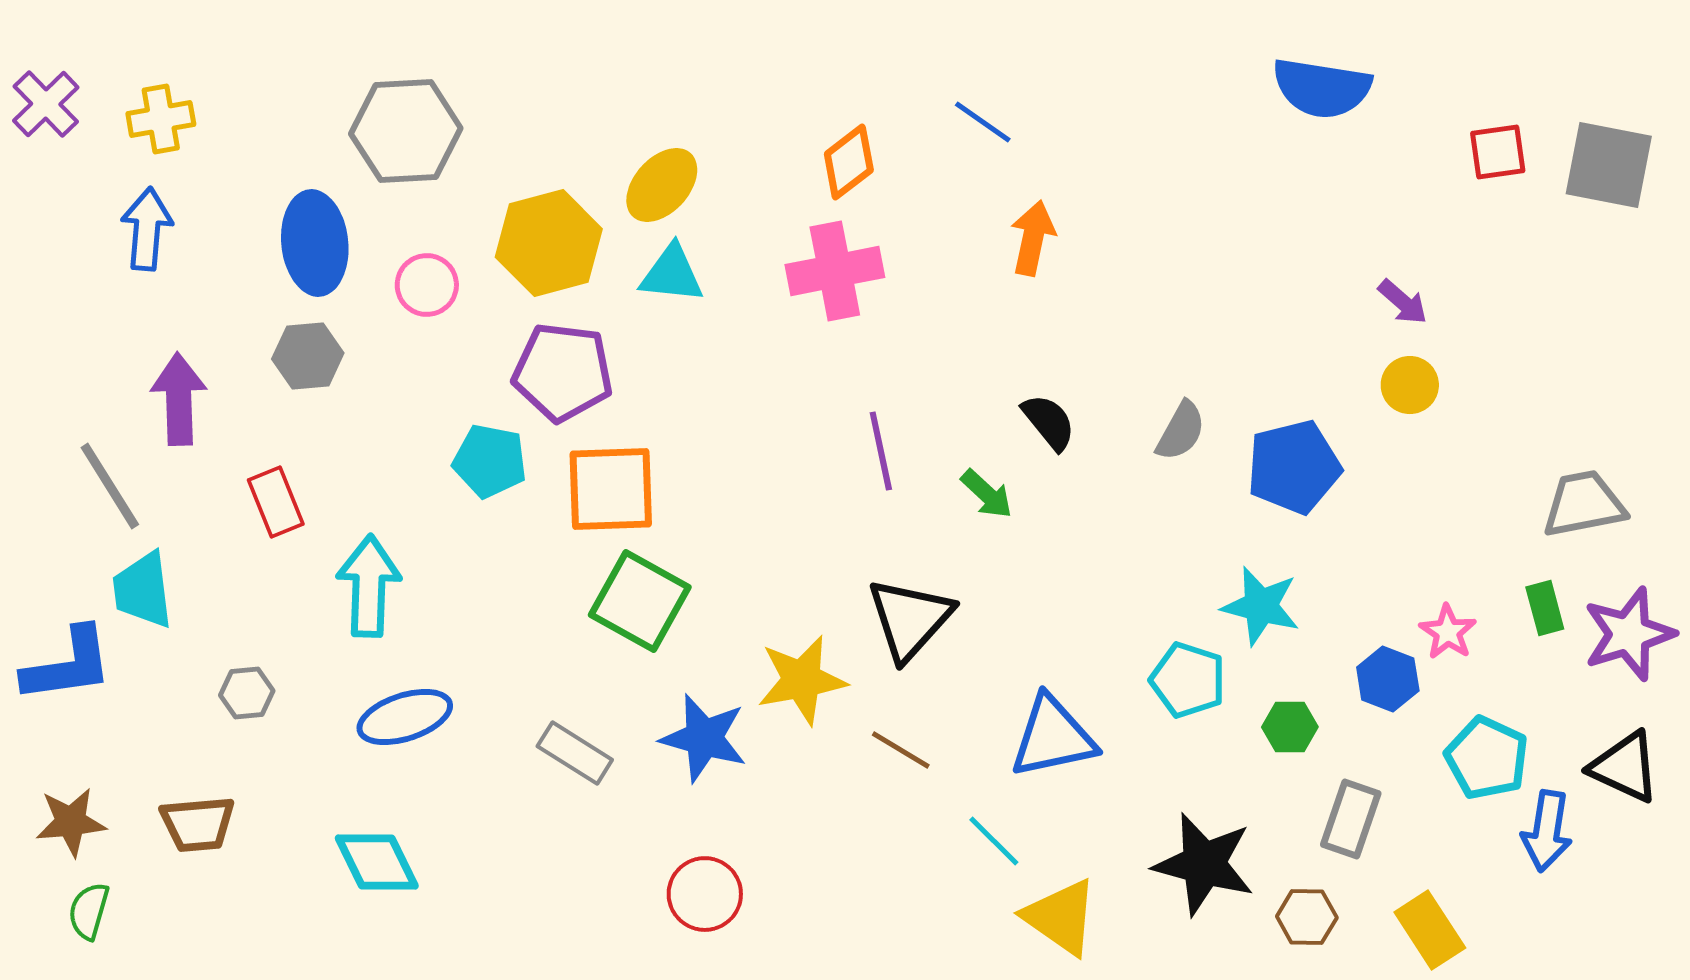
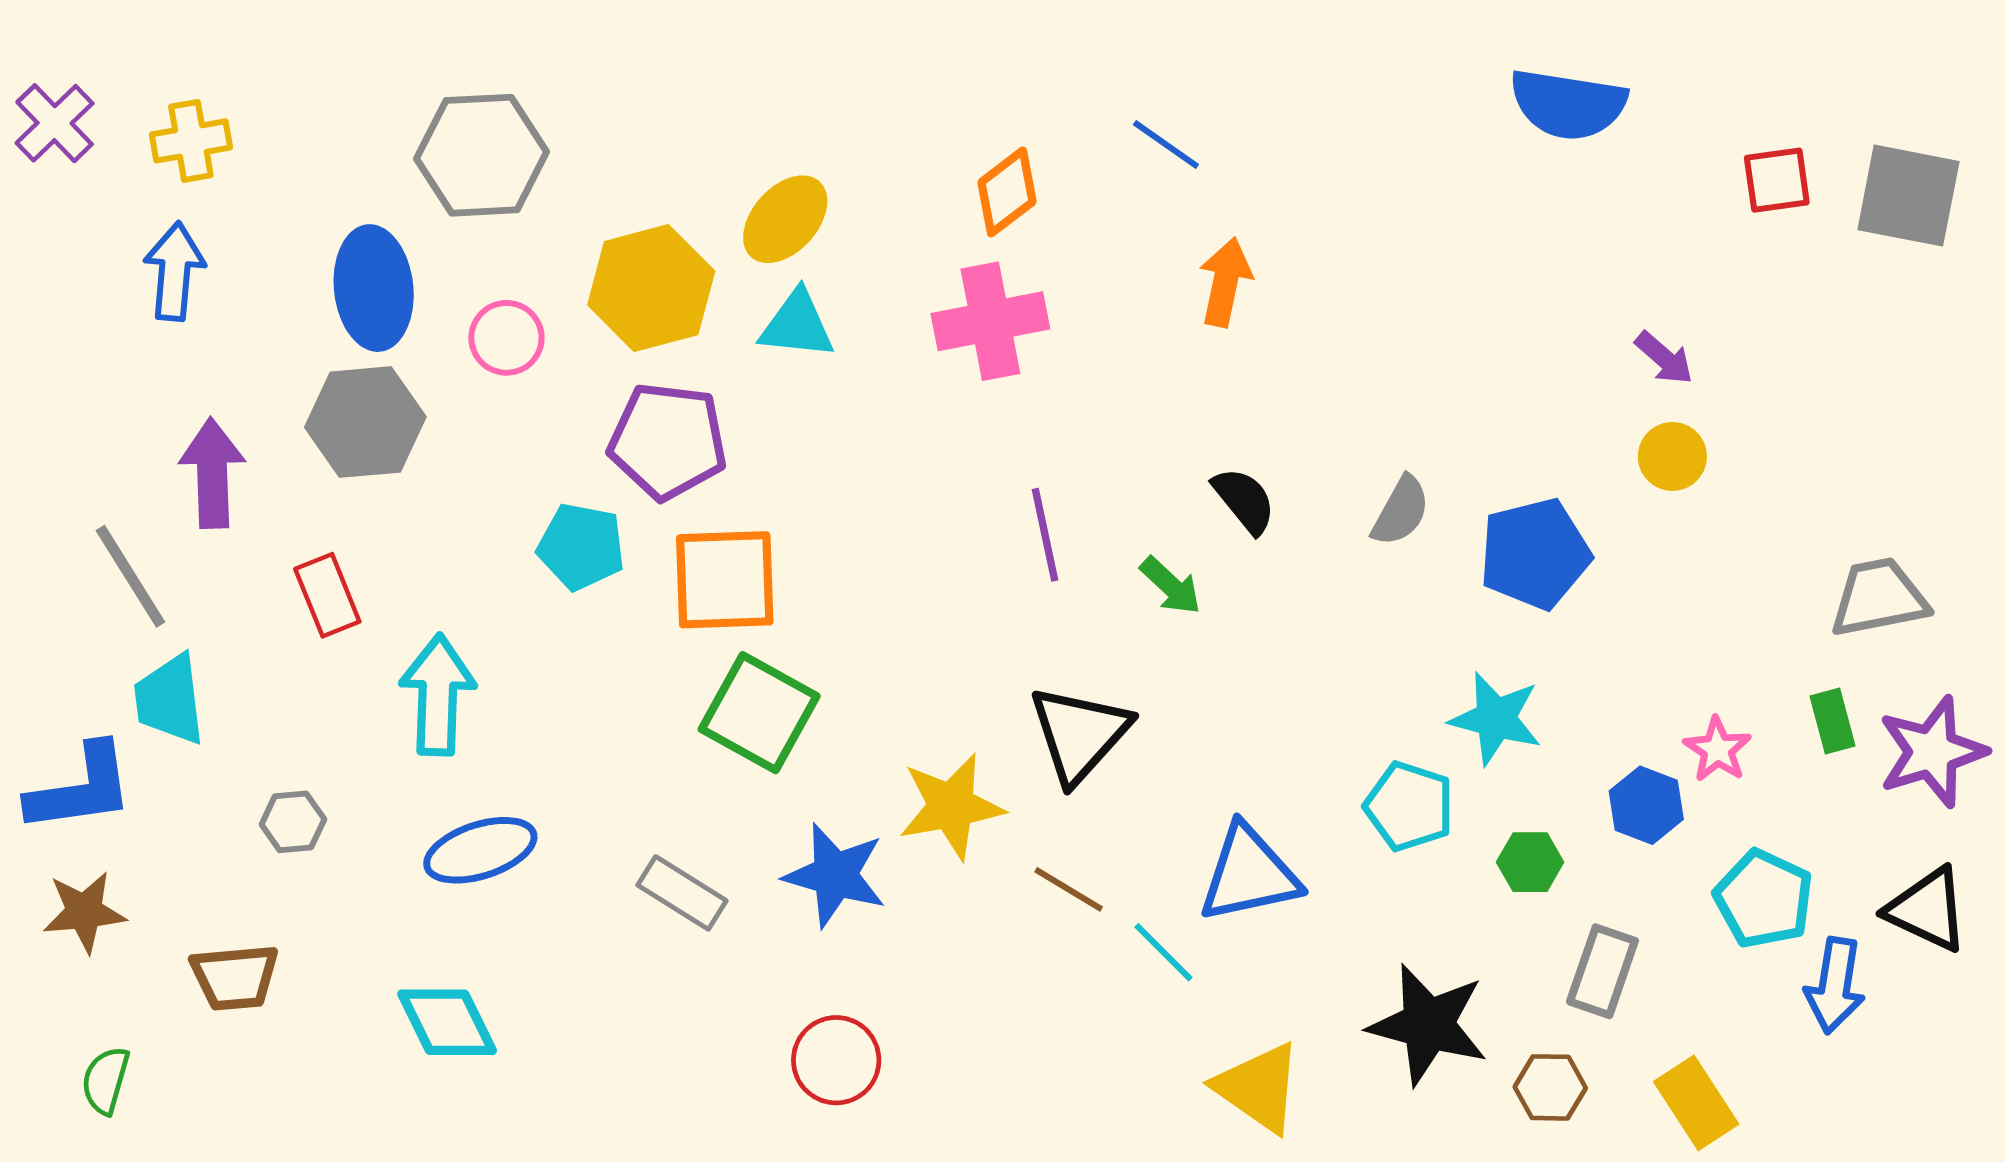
gray hexagon: (308, 356) -> (365, 422), size x1.4
brown star: (71, 822) -> (84, 912), moved
cyan line: (994, 841) -> (1164, 952), moved

